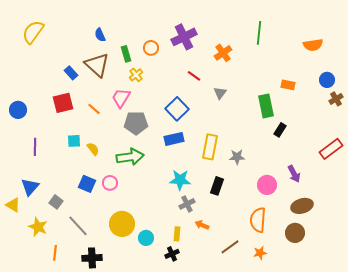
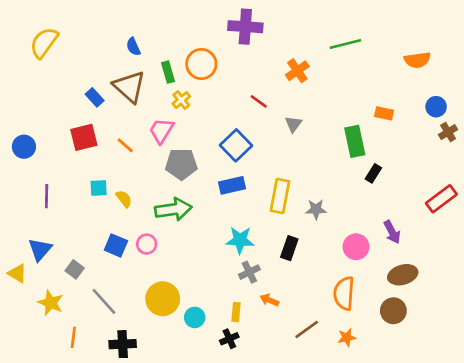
green line: (259, 33) -> (345, 44), turned 70
purple cross: (184, 37) -> (245, 27), moved, turned 30
orange circle: (151, 48) -> (201, 64), size x1.5

